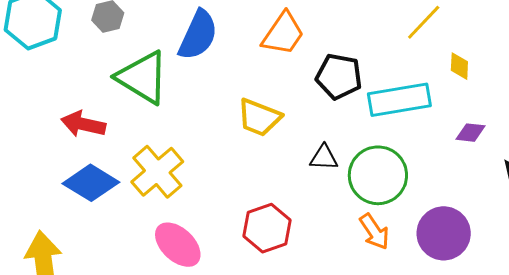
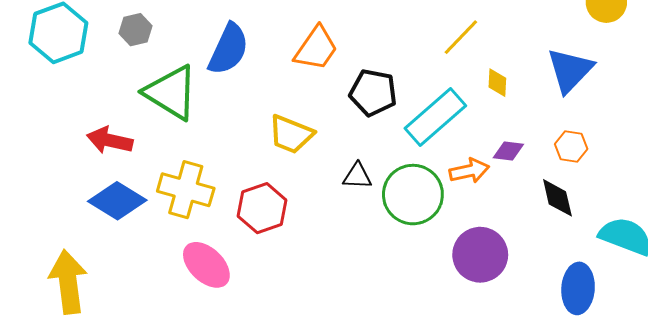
cyan rectangle: (399, 100) -> (435, 117), turned -32
yellow cross: (157, 172) -> (186, 190), turned -34
red hexagon: (267, 228) -> (262, 208), moved
orange arrow: (374, 232) -> (469, 171), moved, turned -69

